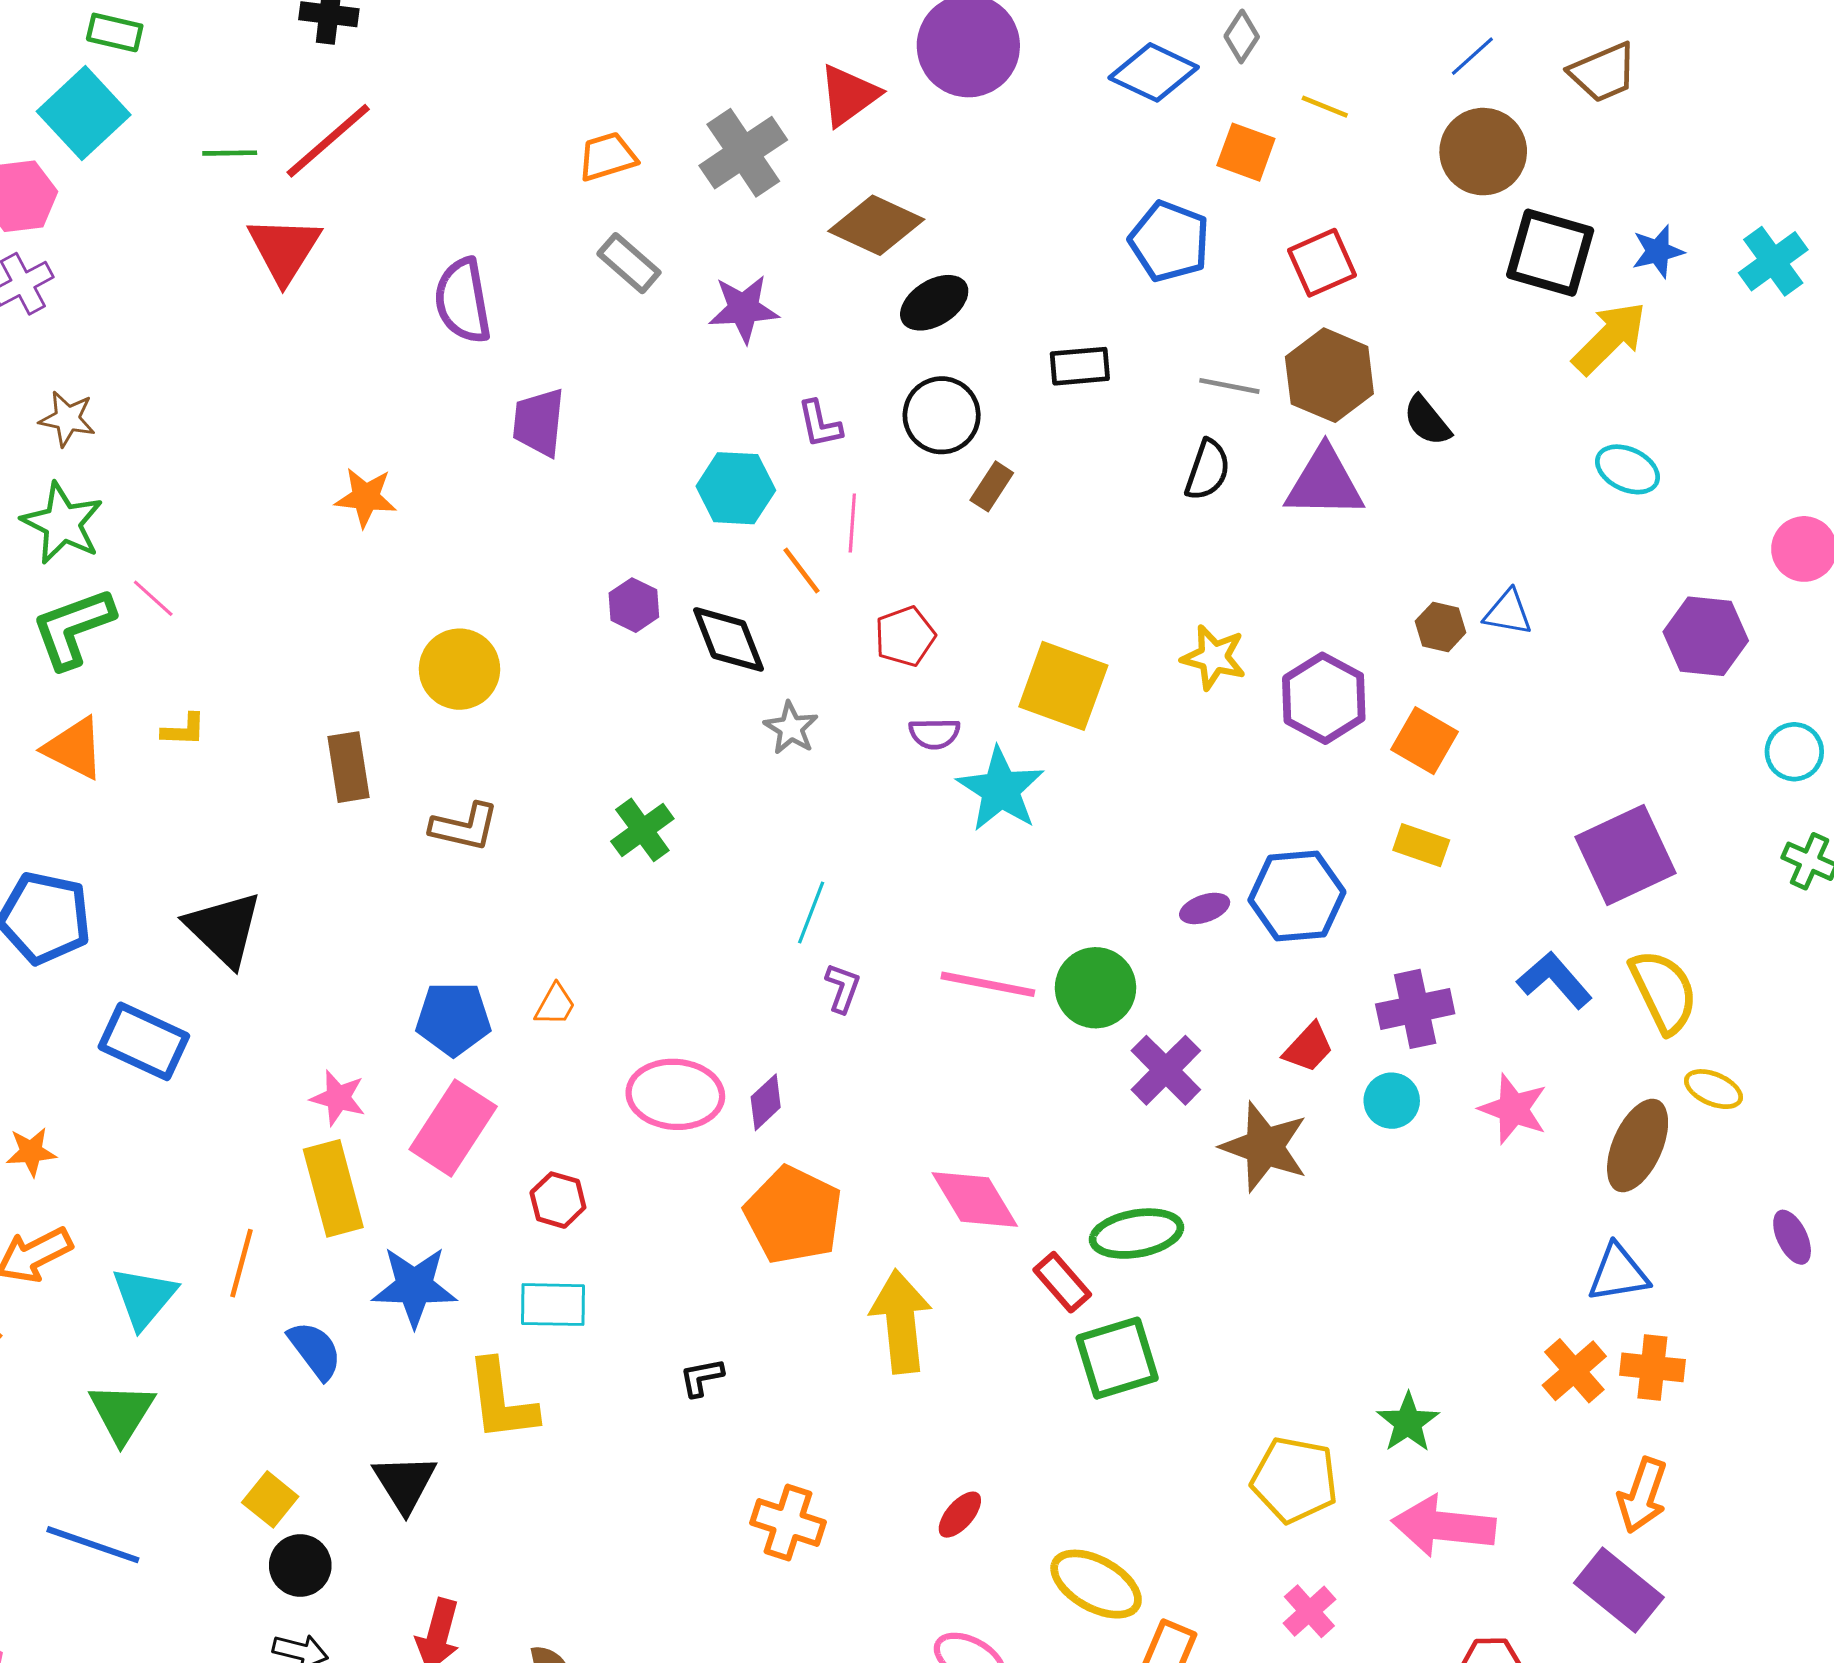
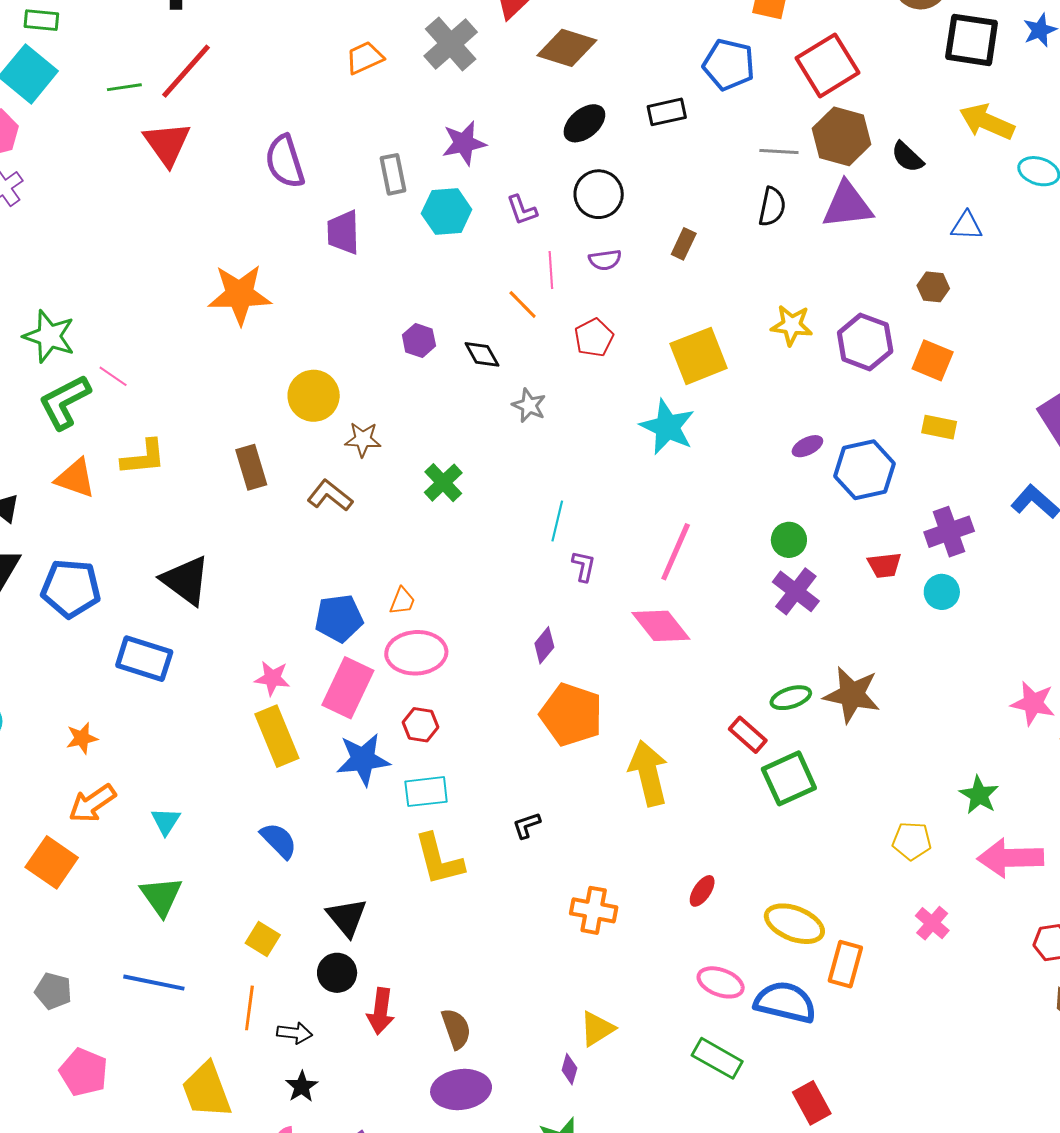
brown diamond: (876, 225) -> (567, 48), moved
gray rectangle: (629, 263) -> (393, 174), moved, turned 45
red square: (1322, 263) -> (827, 65), size x1.4
yellow arrow: (1610, 338) -> (987, 122), moved, turned -104
black rectangle: (1080, 366) -> (667, 112), moved
brown star: (67, 419) -> (363, 439), moved
brown rectangle: (992, 486) -> (684, 244), moved
cyan hexagon: (736, 488) -> (447, 212), moved
orange star: (366, 497) -> (240, 294), size x1.6
blue triangle: (1508, 612) -> (967, 226), moved
black diamond: (729, 639) -> (482, 354), size x0.7
yellow square: (1063, 686) -> (699, 356), turned -34
yellow L-shape: (184, 730) -> (143, 457), size x1.6
purple semicircle: (934, 734) -> (605, 260), moved
brown L-shape: (465, 827) -> (330, 496), turned -147
purple ellipse: (1205, 908) -> (807, 446), moved
pink line: (988, 984) -> (676, 552), turned -70
green circle: (1096, 988) -> (789, 540), moved, size x0.7
red trapezoid: (1308, 1048) -> (884, 565), turned 48
pink ellipse: (675, 1094) -> (416, 653), moved
pink star: (1513, 1109) -> (1033, 703), moved
brown star: (1264, 1147) -> (852, 695), moved
pink diamond: (975, 1199) -> (661, 626), moved
green ellipse: (1136, 1234) -> (791, 698), size x0.7
orange line: (241, 1263) -> (249, 1008), moved
blue star: (414, 1286) -> (363, 759), moved
cyan triangle: (144, 1297) -> (166, 821), size x0.7
yellow L-shape: (501, 1400) -> (439, 860), moved
yellow pentagon: (1295, 1480) -> (912, 841), size x0.7
black circle: (300, 1565) -> (337, 973), moved

